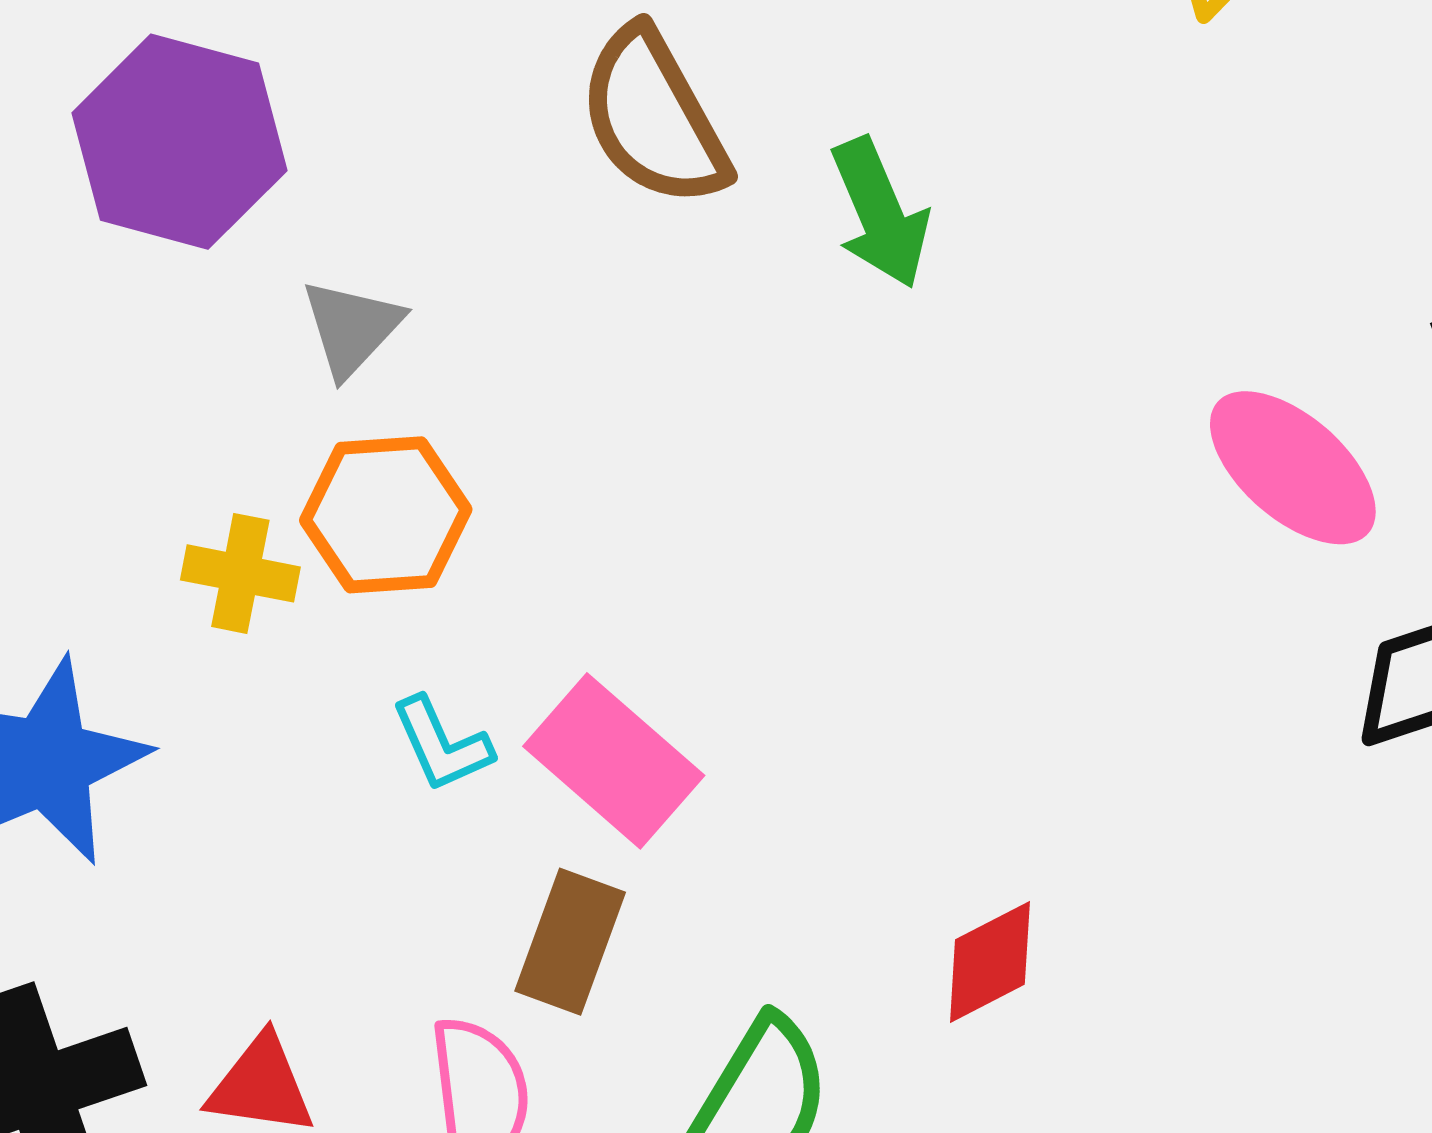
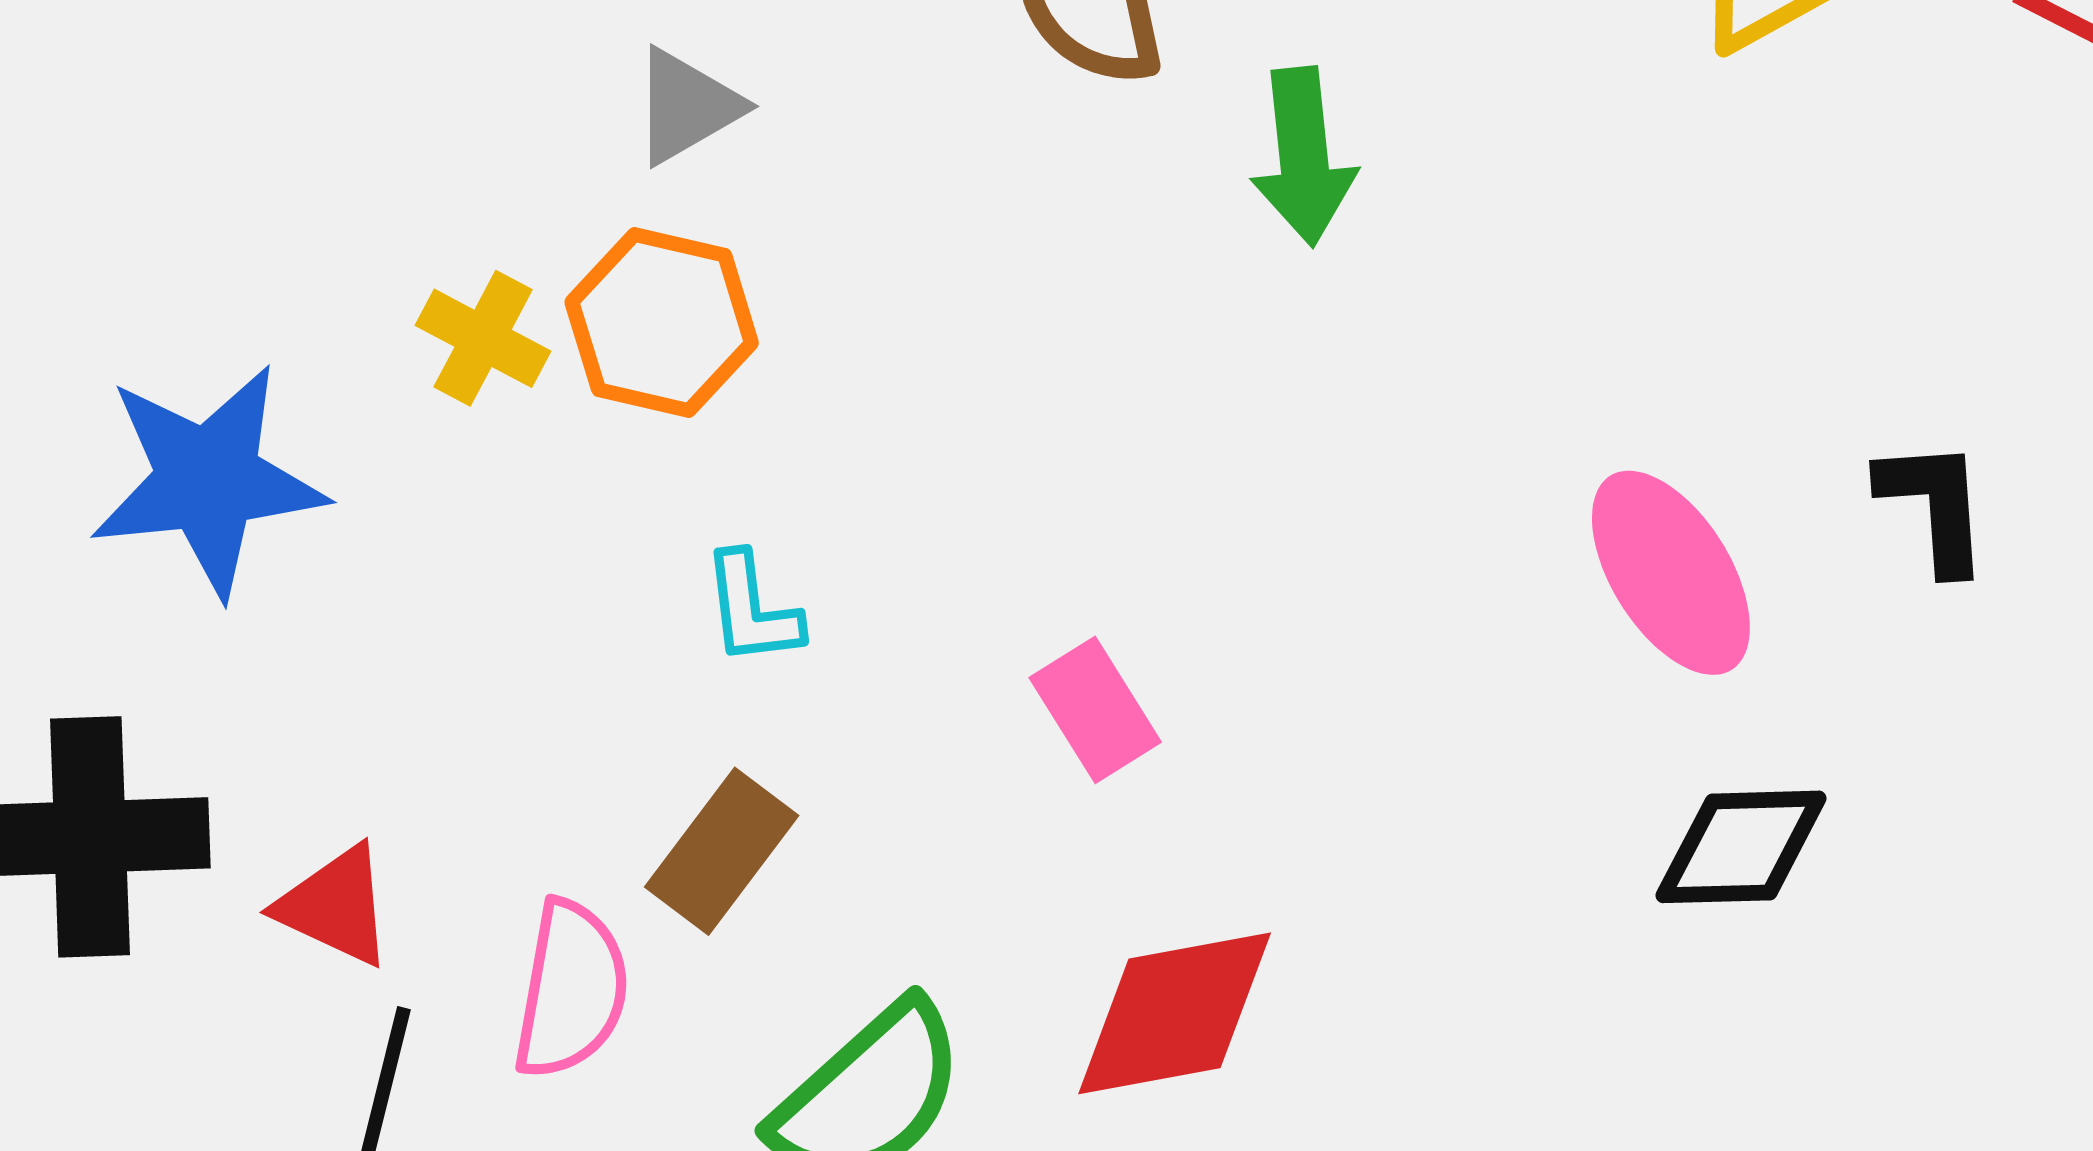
cyan L-shape: (442, 744) -> (752, 609), moved
pink rectangle: (614, 761) -> (1095, 710), moved, size x0.7
red diamond: (990, 962) -> (1175, 1013), size x1.5

